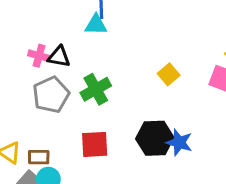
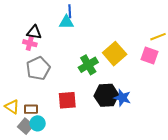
black triangle: (59, 57) -> (34, 32), moved
yellow square: (169, 74) -> (115, 54), size x1.6
green cross: (96, 89) -> (88, 65), moved

